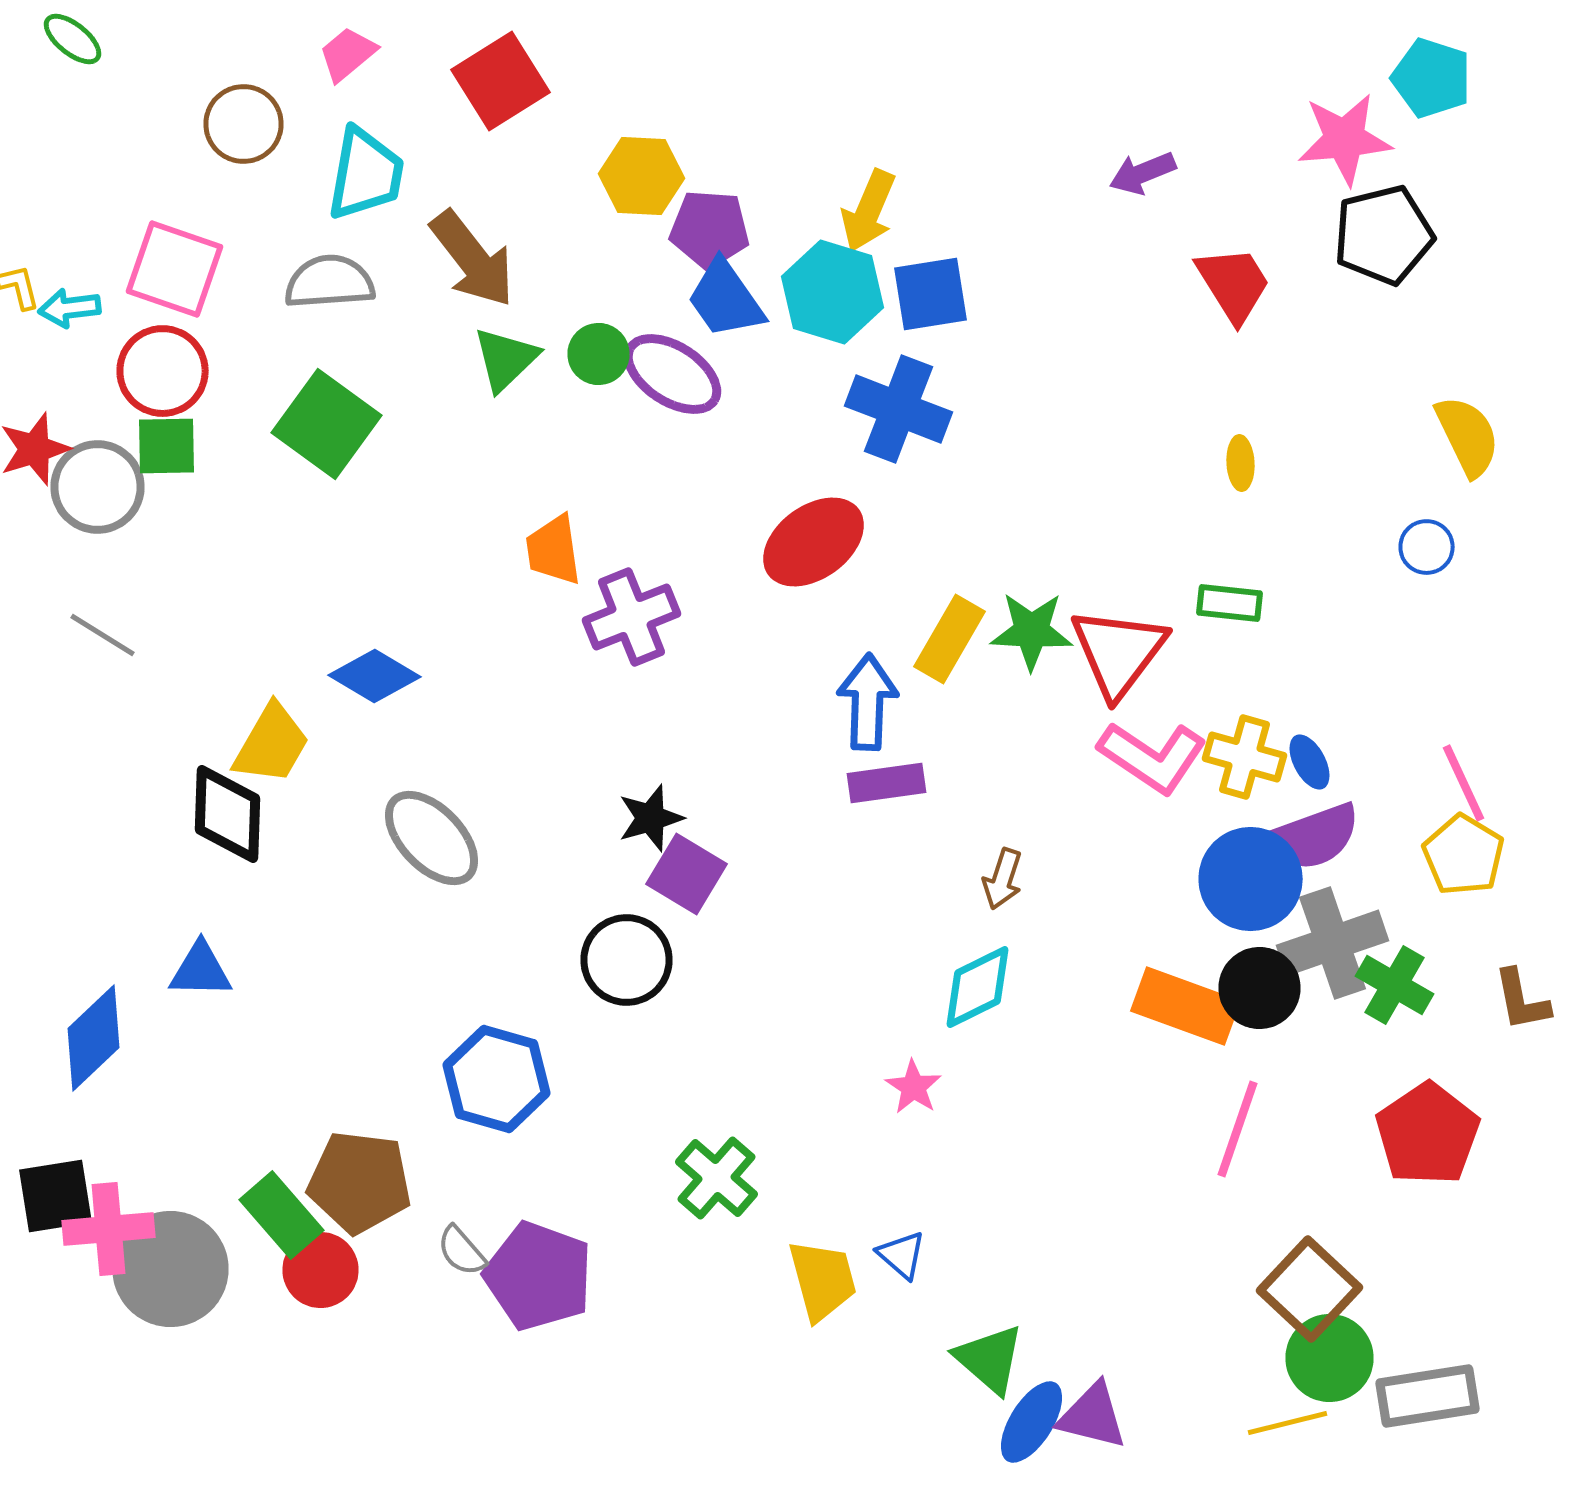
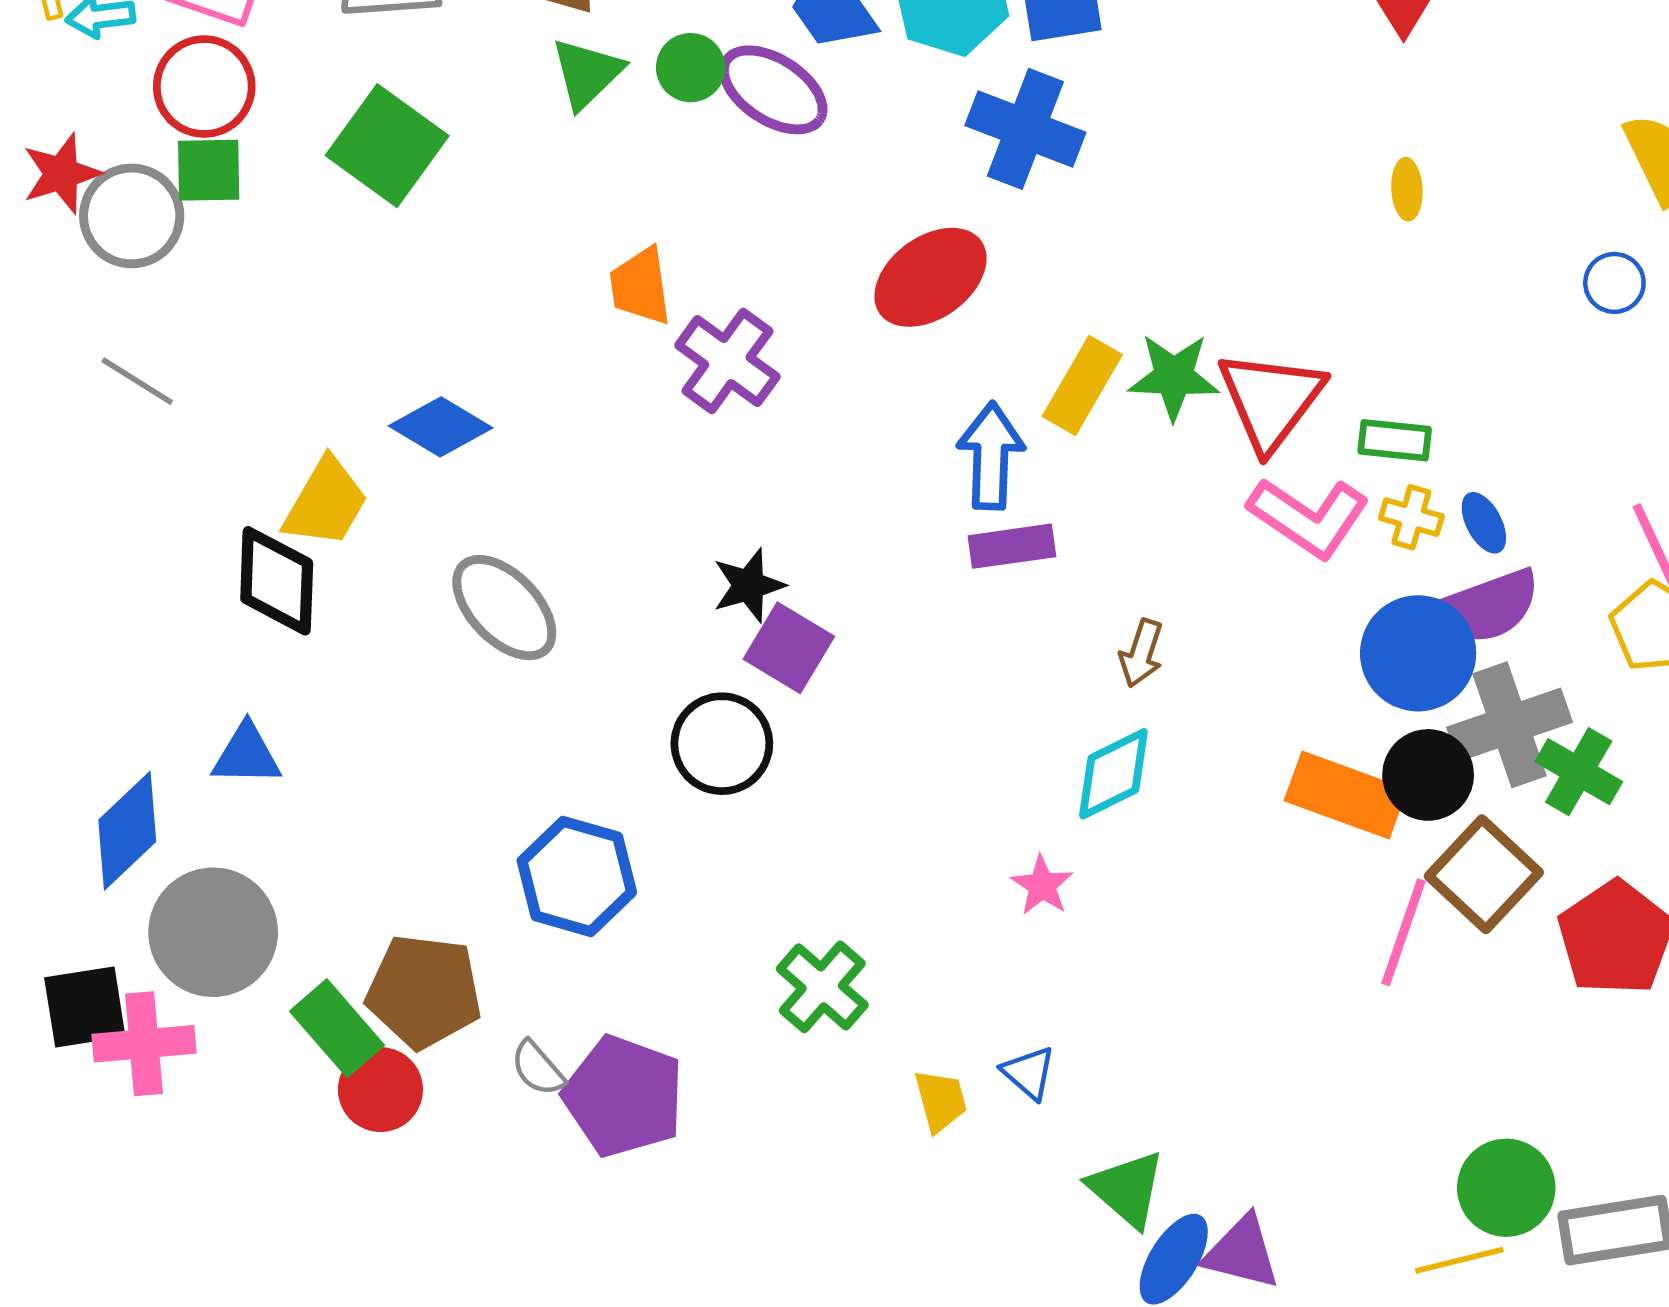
green rectangle: (1230, 603) -> (1395, 440), moved
purple cross: (632, 617) -> (727, 361), turned -32
yellow cross: (1244, 757) -> (1411, 517), size x0.7
gray circle: (170, 1269) -> (213, 932), moved
yellow trapezoid: (822, 1280) -> (941, 1101), size x0.7
brown square: (1310, 1289) -> (1484, 874), moved

